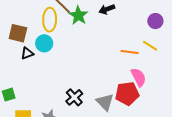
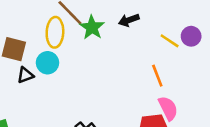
yellow line: (150, 46) -> (170, 41), moved
orange line: (130, 52) -> (157, 76), turned 60

